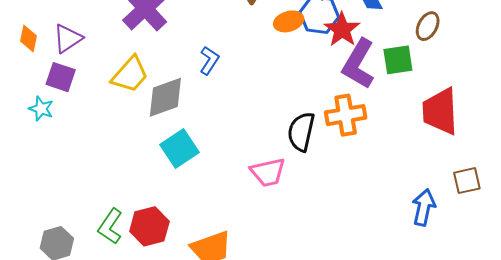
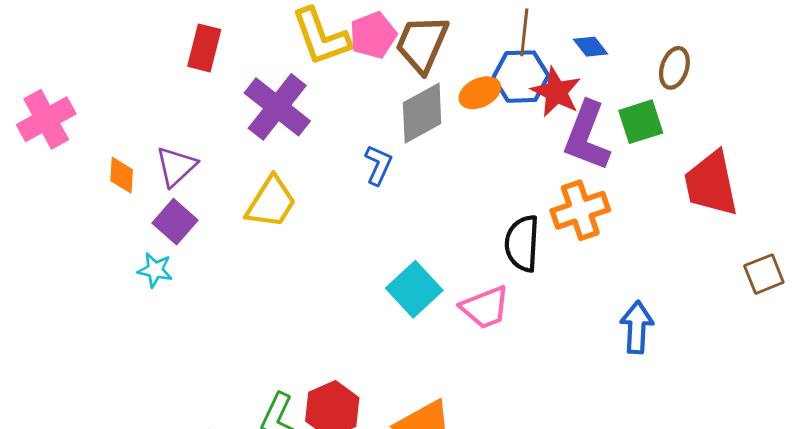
purple square: (61, 77) -> (175, 222), turned 32
gray diamond: (165, 97) -> (422, 113), moved
cyan square: (180, 148) -> (414, 289), moved
blue arrow: (424, 207) -> (637, 327), moved

